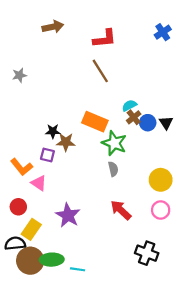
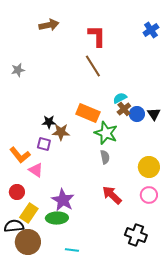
red L-shape: (105, 39) -> (97, 36), turned -85
green ellipse: (52, 260) -> (57, 218), moved

